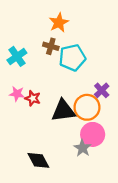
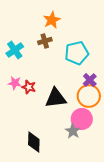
brown cross: (51, 46) -> (45, 41), turned -32
cyan pentagon: (72, 58) -> (77, 53), moved
orange circle: (87, 107) -> (89, 96), moved
black diamond: (38, 160) -> (34, 142), turned 30

